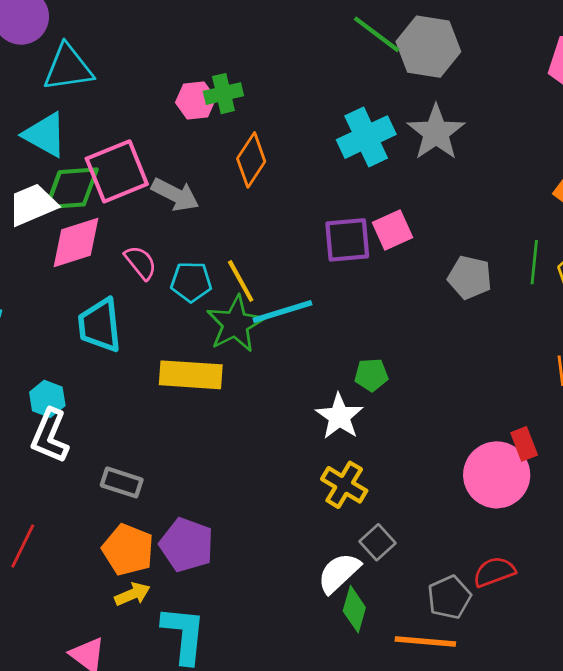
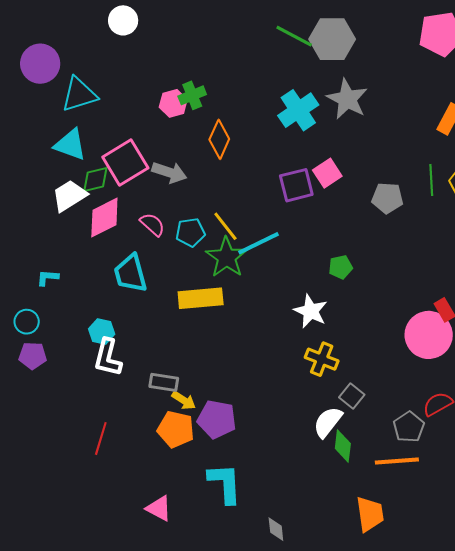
green diamond: (72, 188) -> (95, 180), size x0.7
green pentagon: (371, 375) -> (341, 267), moved
yellow arrow: (132, 594) -> (184, 400), moved, turned 65

